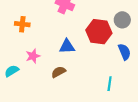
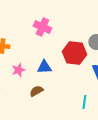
pink star: (33, 56) -> (18, 70), moved

